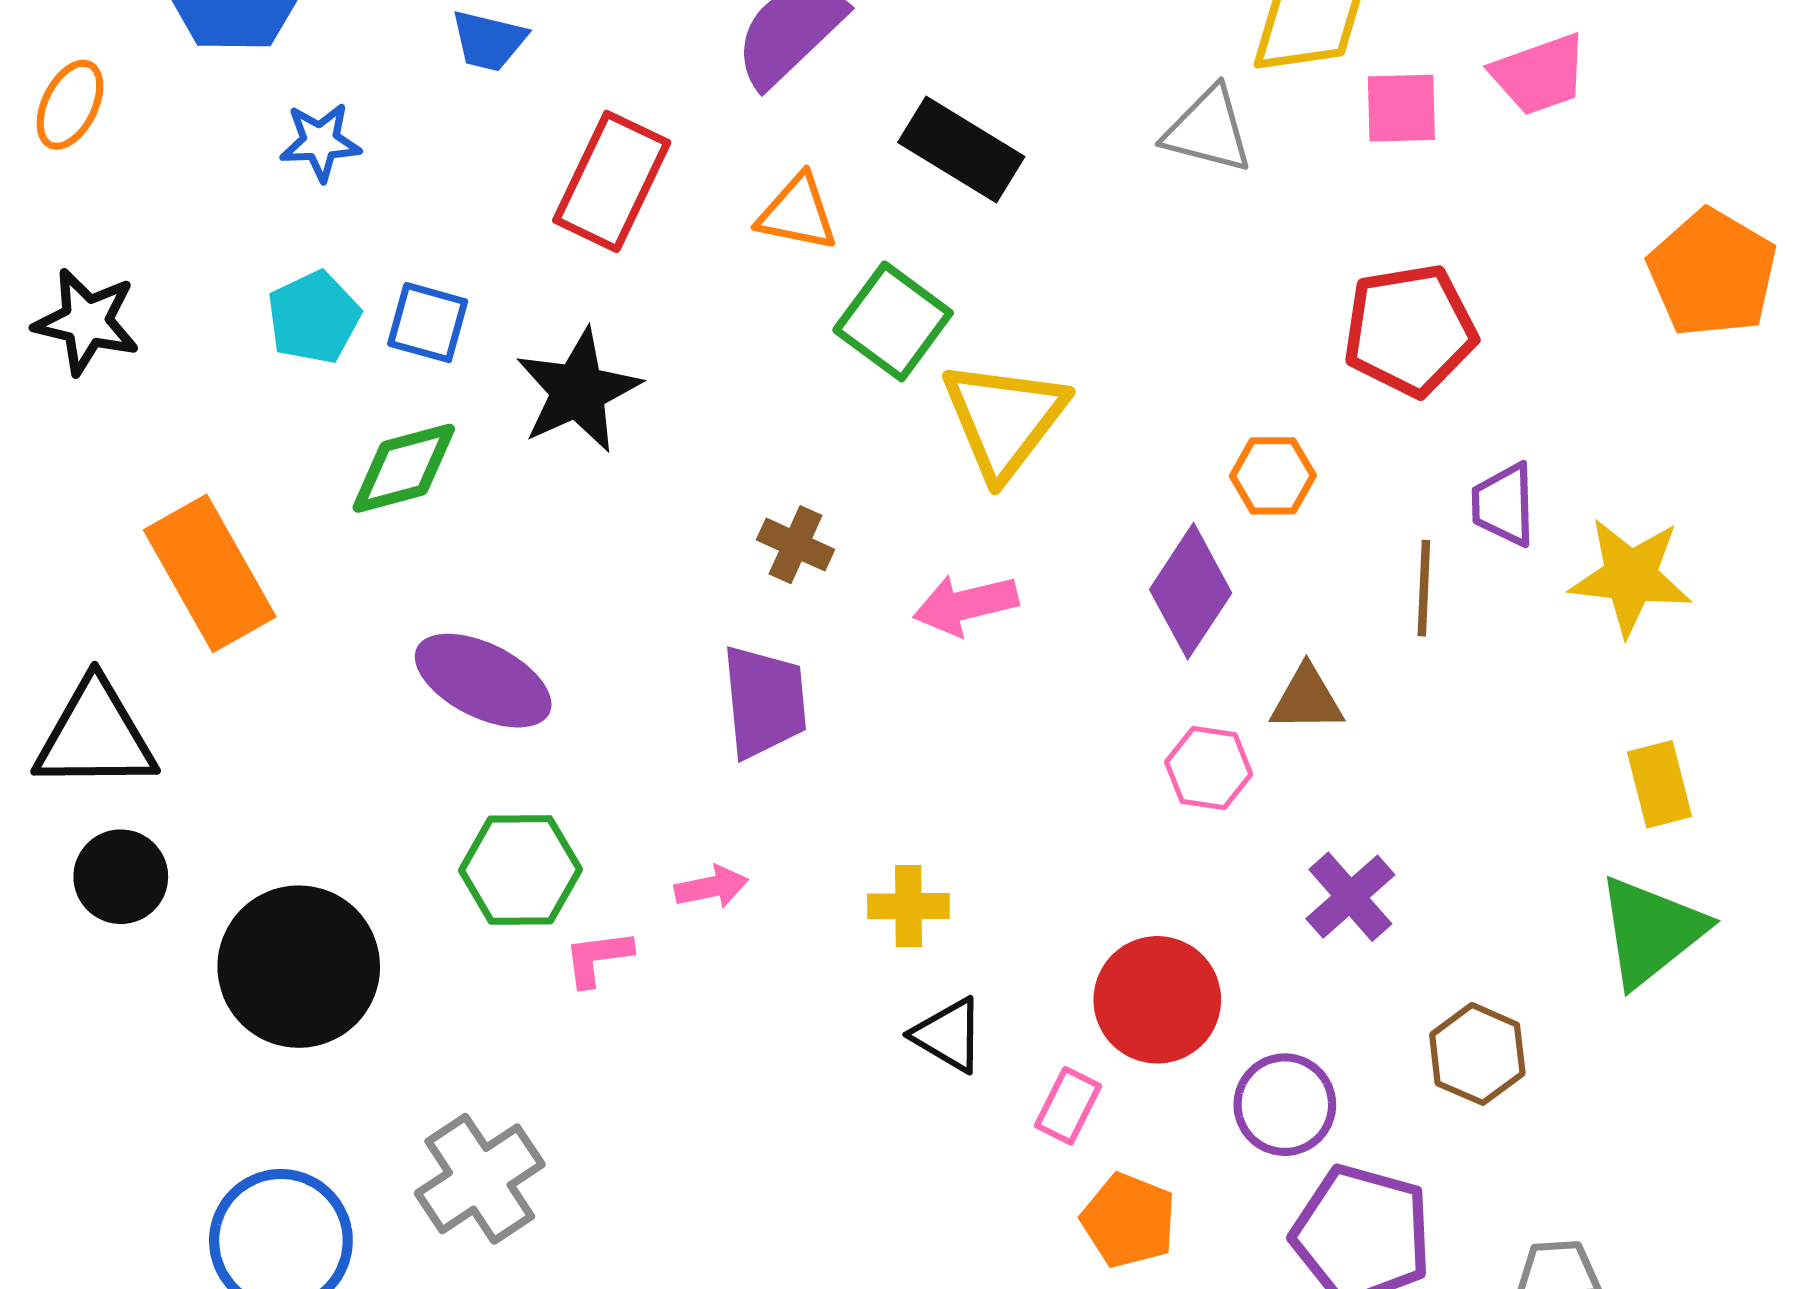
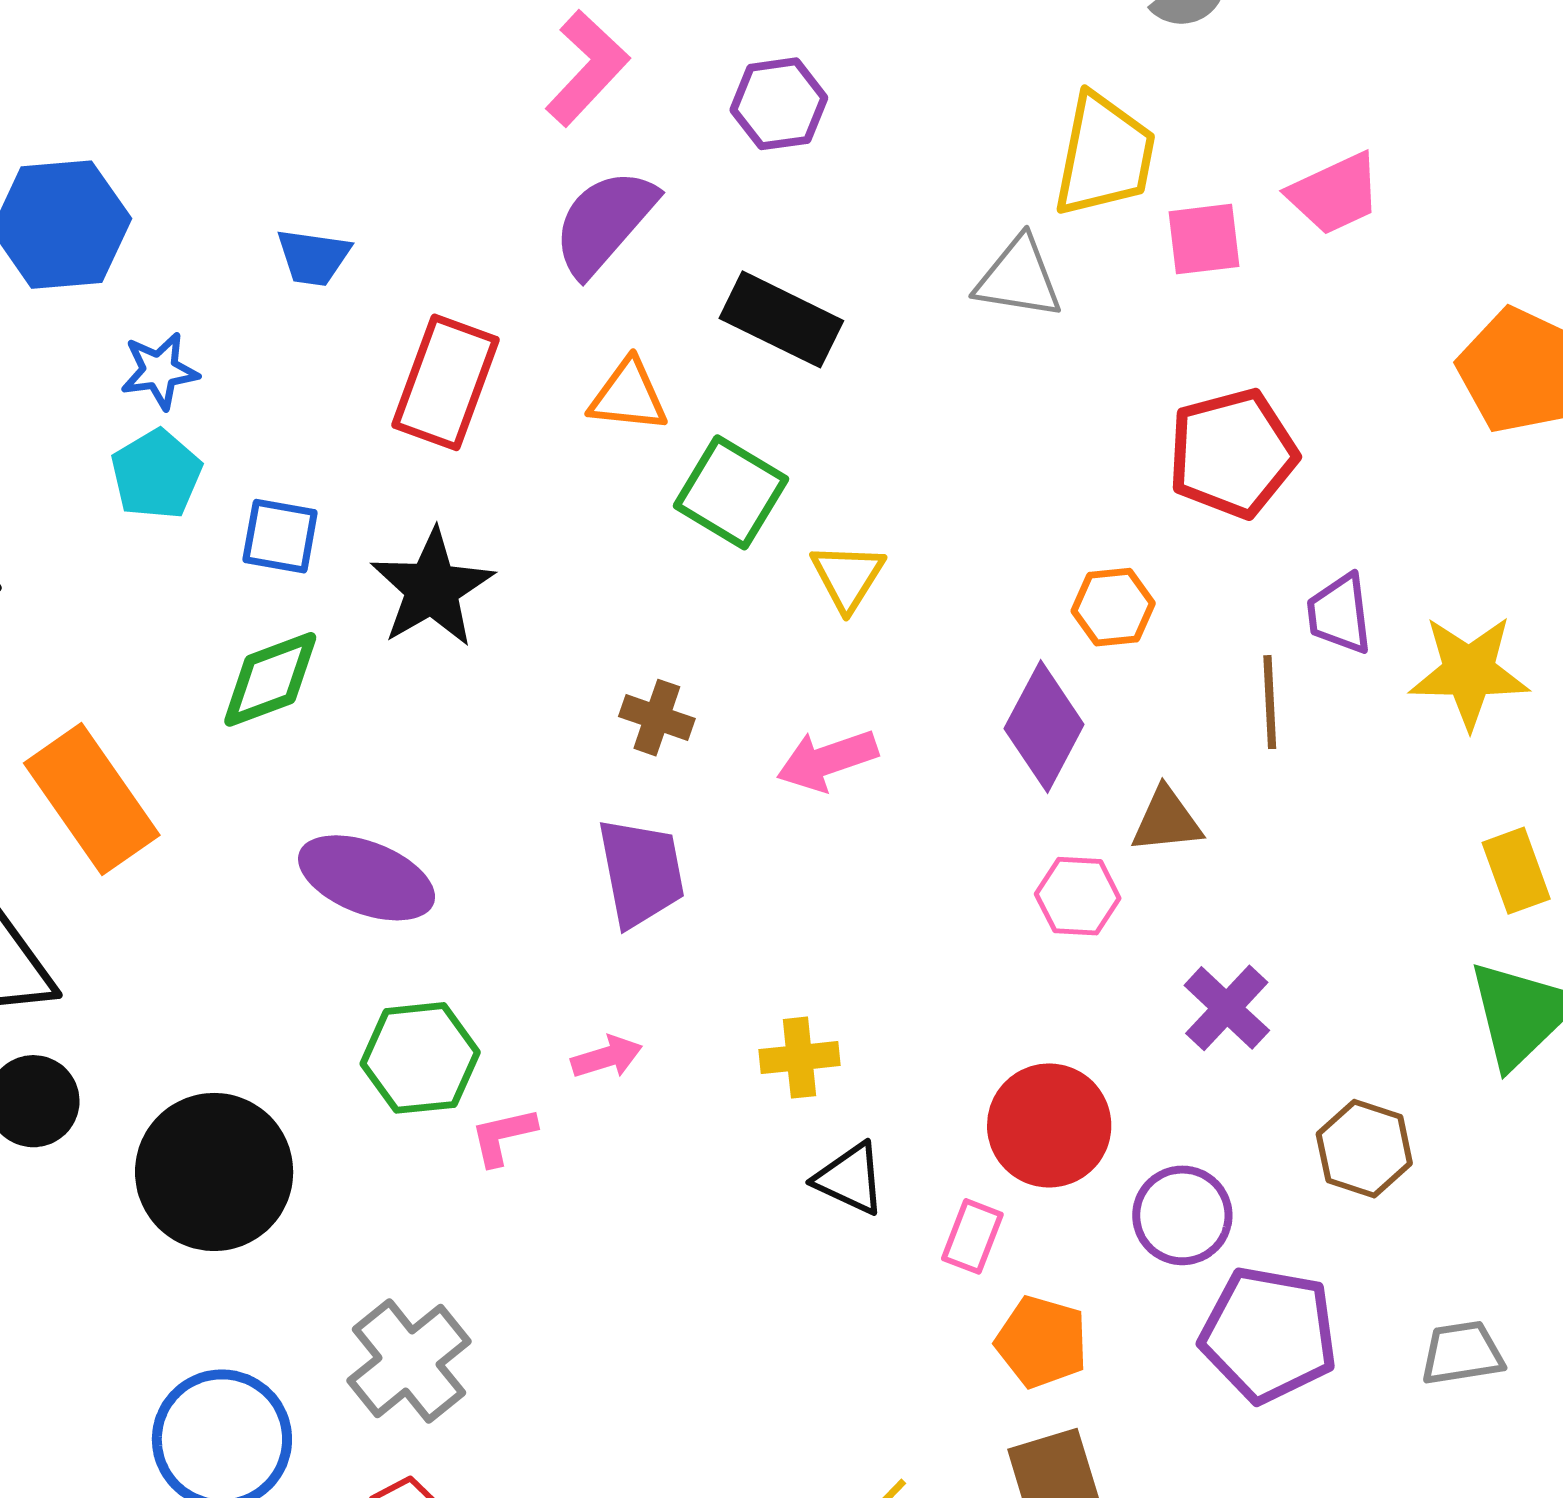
cyan pentagon: (314, 317) -> (156, 474), moved
yellow triangle: (1004, 419) -> (848, 577), size x0.6

